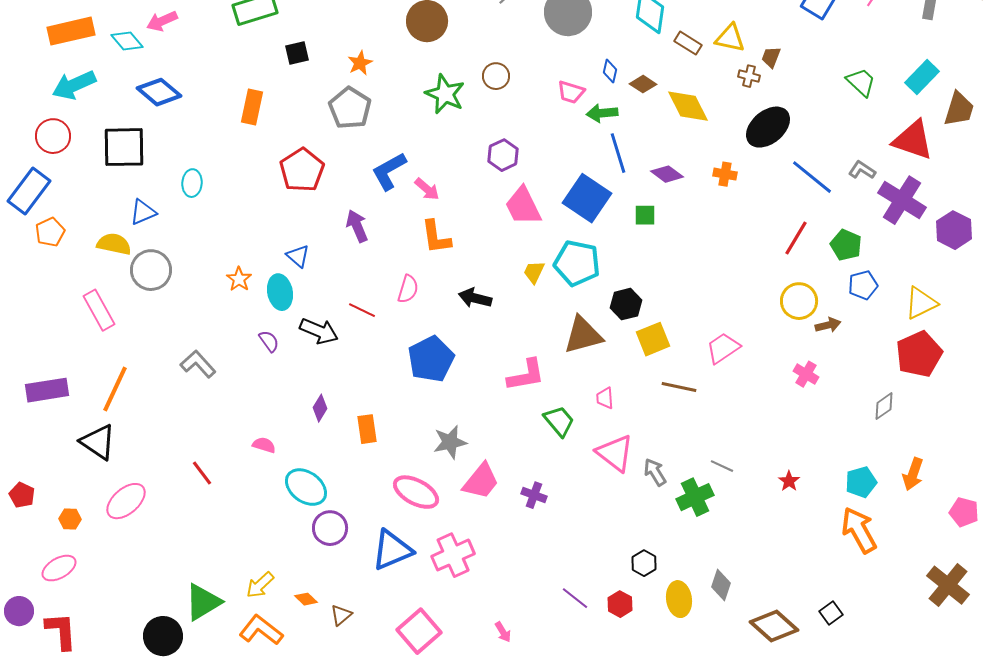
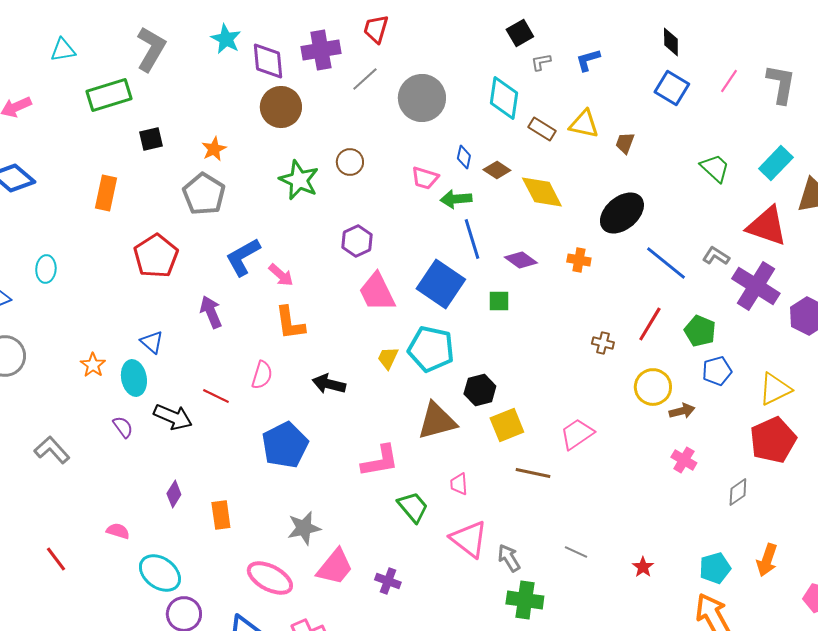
brown cross: (749, 76) -> (603, 343), moved
pink cross: (806, 374) -> (684, 460), moved
green cross: (695, 497) -> (525, 600), moved, turned 33

